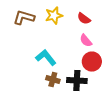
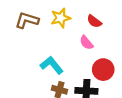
pink semicircle: (86, 41) -> (86, 43), moved

